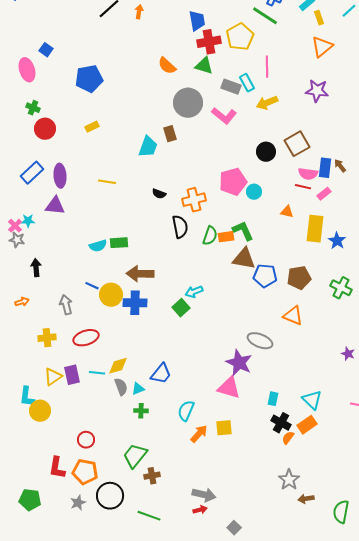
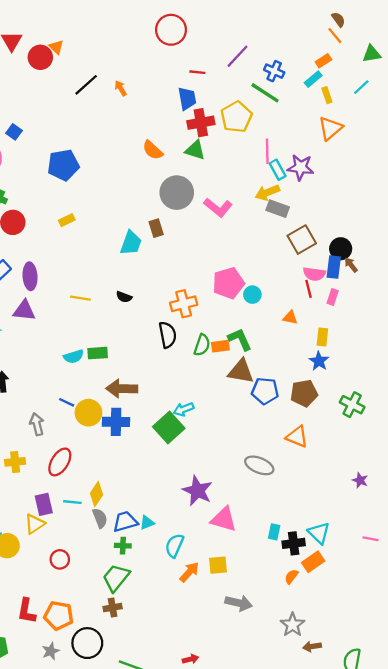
orange arrow: (139, 12) -> (121, 88), turned -40
cyan rectangle: (247, 83) -> (278, 170), moved
gray rectangle: (231, 87) -> (278, 209), moved
purple star: (317, 91) -> (301, 167), moved
black circle: (266, 152) -> (341, 249), moved
yellow line: (107, 182) -> (80, 298), moved
red line: (303, 187) -> (309, 289), turned 63
black semicircle: (159, 194) -> (124, 297), moved
pink rectangle: (324, 194) -> (333, 297), turned -32
yellow rectangle: (315, 229) -> (322, 337), size x0.6
blue star: (337, 241) -> (319, 361), moved
green square: (181, 308) -> (169, 428), size x1.5
red ellipse: (86, 338) -> (60, 462), turned -40
purple star: (239, 363) -> (197, 491), moved
yellow diamond: (118, 366) -> (96, 494), turned -40
blue trapezoid: (161, 374) -> (125, 522), moved, turned -145
yellow triangle: (53, 377) -> (35, 524), moved
cyan triangle: (138, 389) -> (147, 523), moved
black cross: (281, 423) -> (294, 543), moved, turned -36
red circle: (86, 440) -> (60, 559), moved
green trapezoid: (135, 456) -> (116, 578), moved
brown cross: (152, 476) -> (113, 608), moved
gray arrow: (204, 495) -> (239, 603), moved

